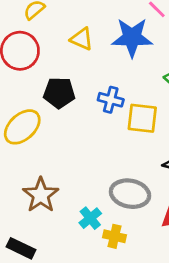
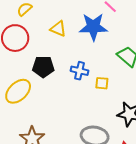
yellow square: (142, 118) -> (102, 83), size x0.6

